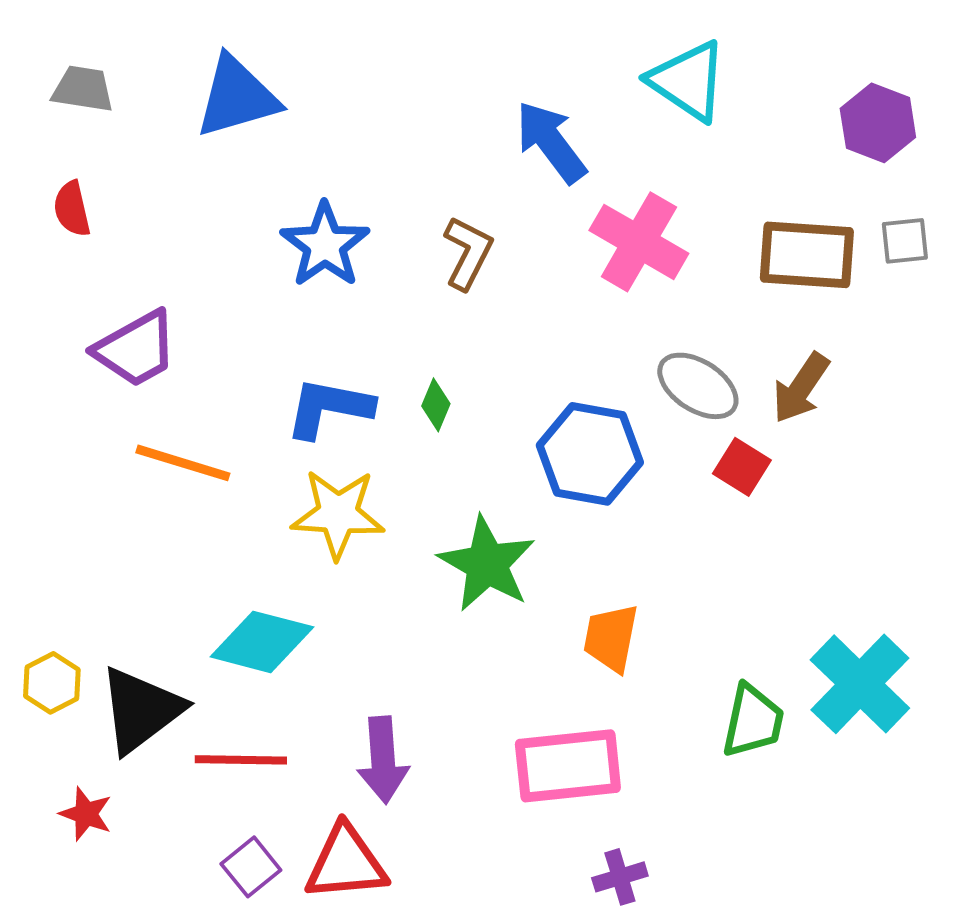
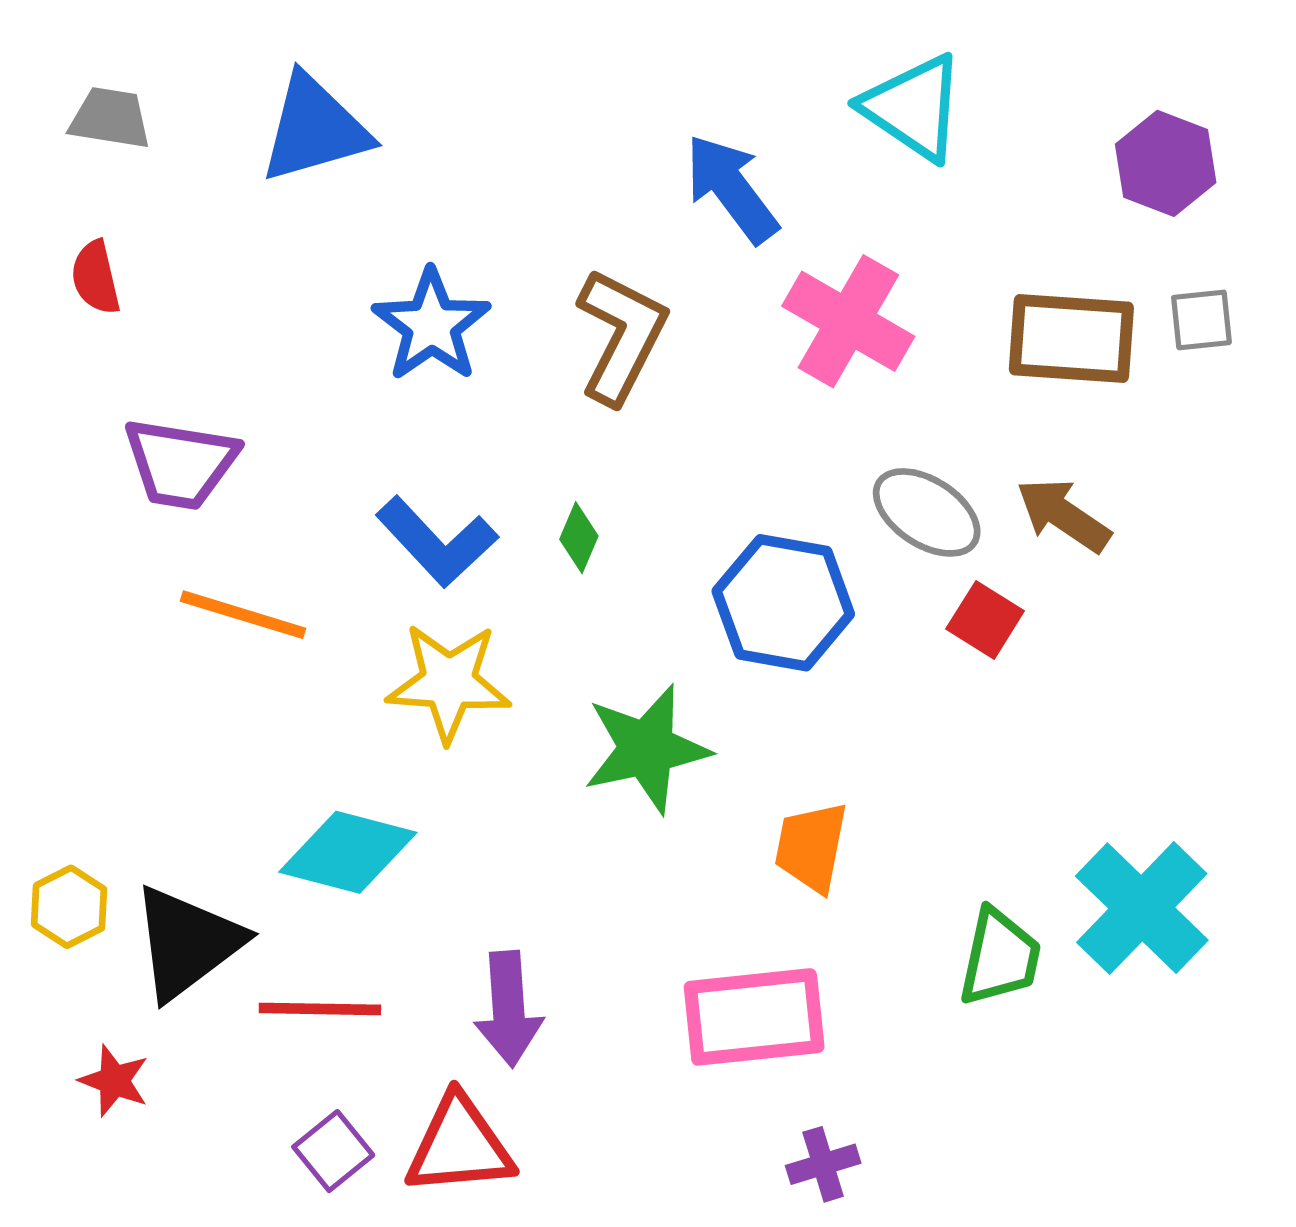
brown L-shape: (468, 253) -> (621, 336), size x1.4
purple trapezoid: (136, 349) -> (181, 463), turned 38
brown arrow: (801, 388) -> (1063, 515), turned 90
blue L-shape: (329, 408) -> (437, 542), turned -144
green star: (487, 564) -> (647, 749), turned 30

